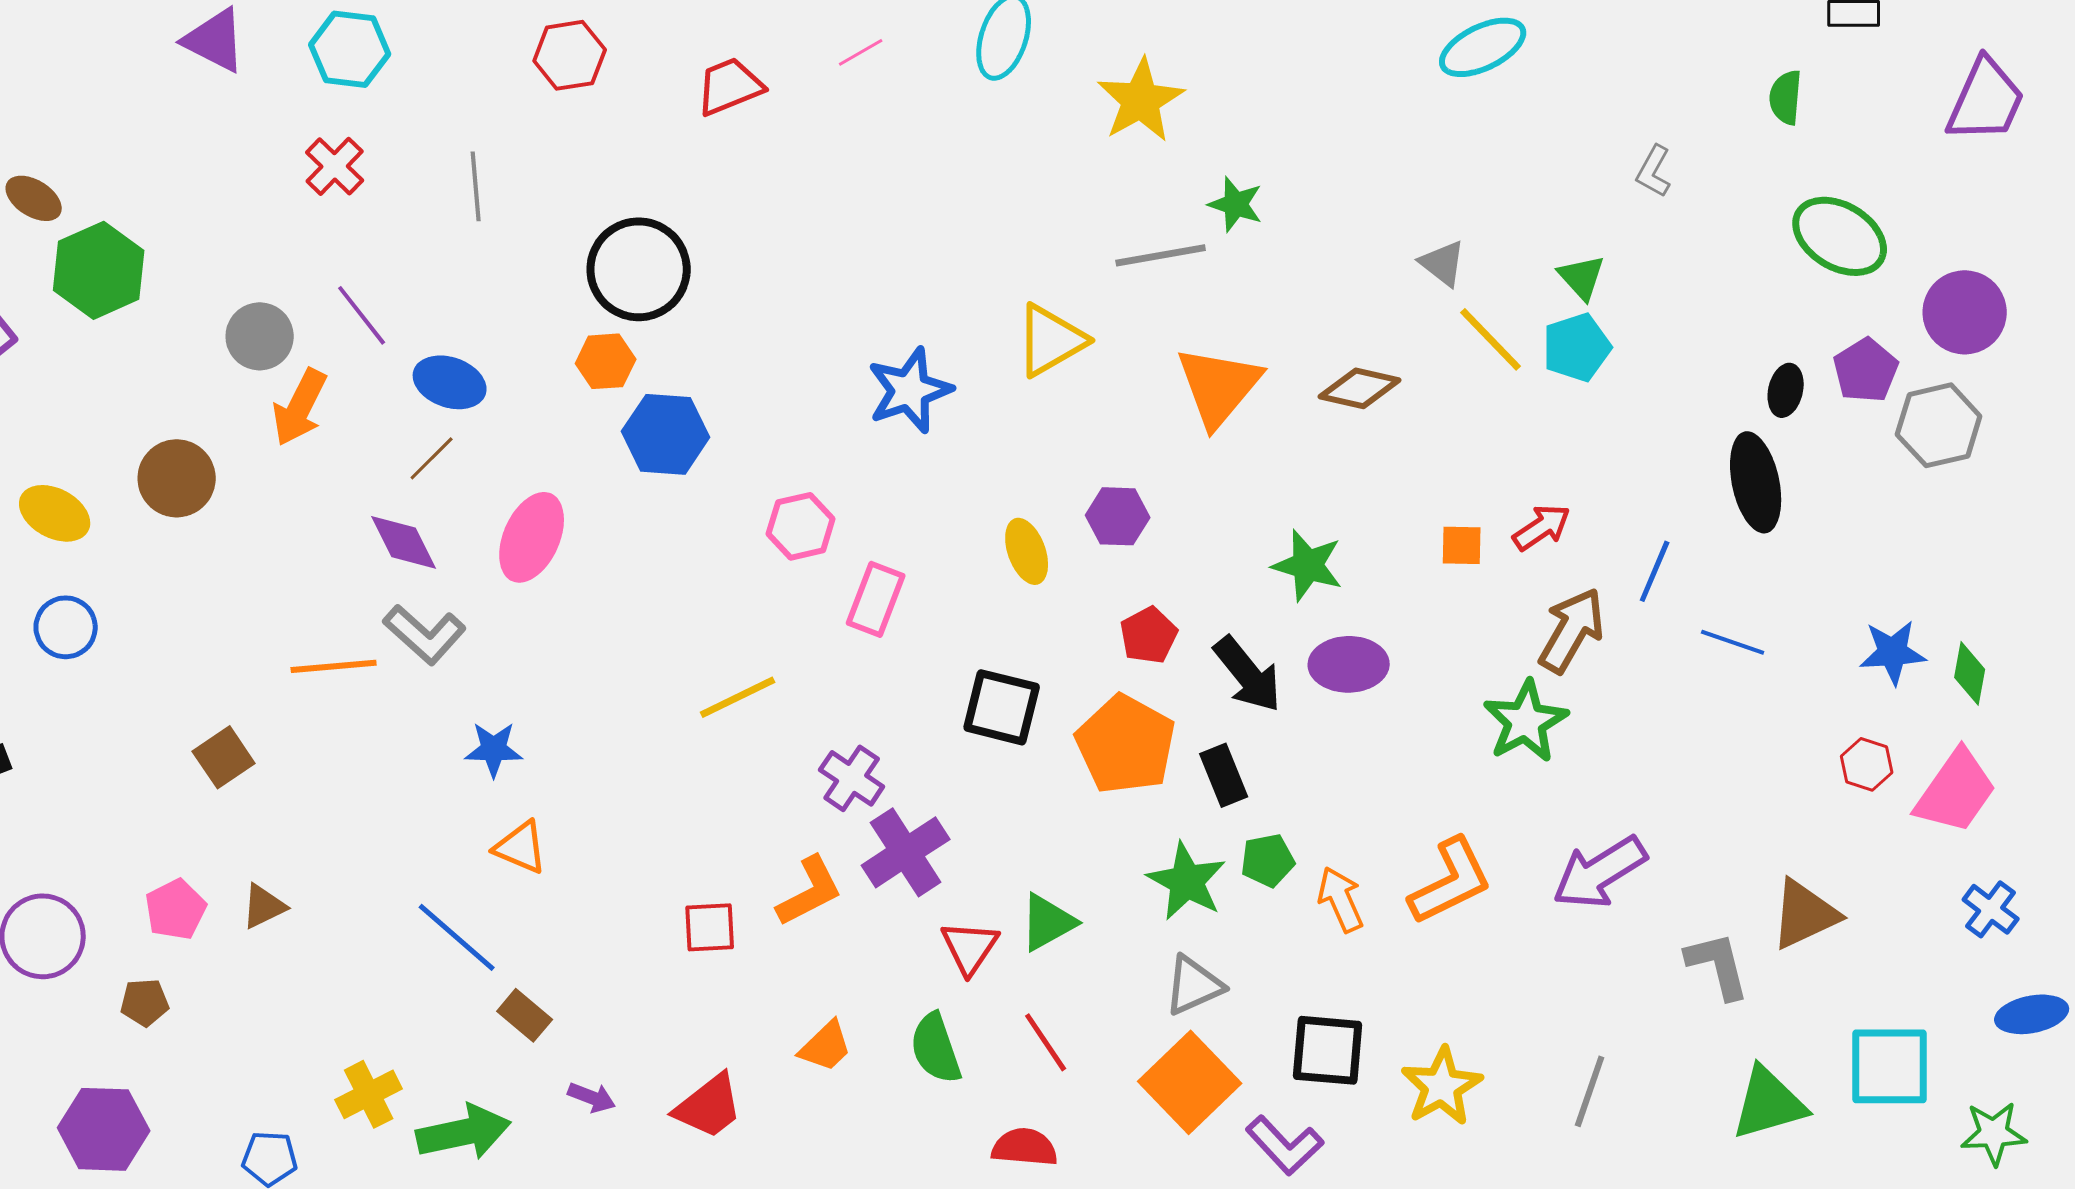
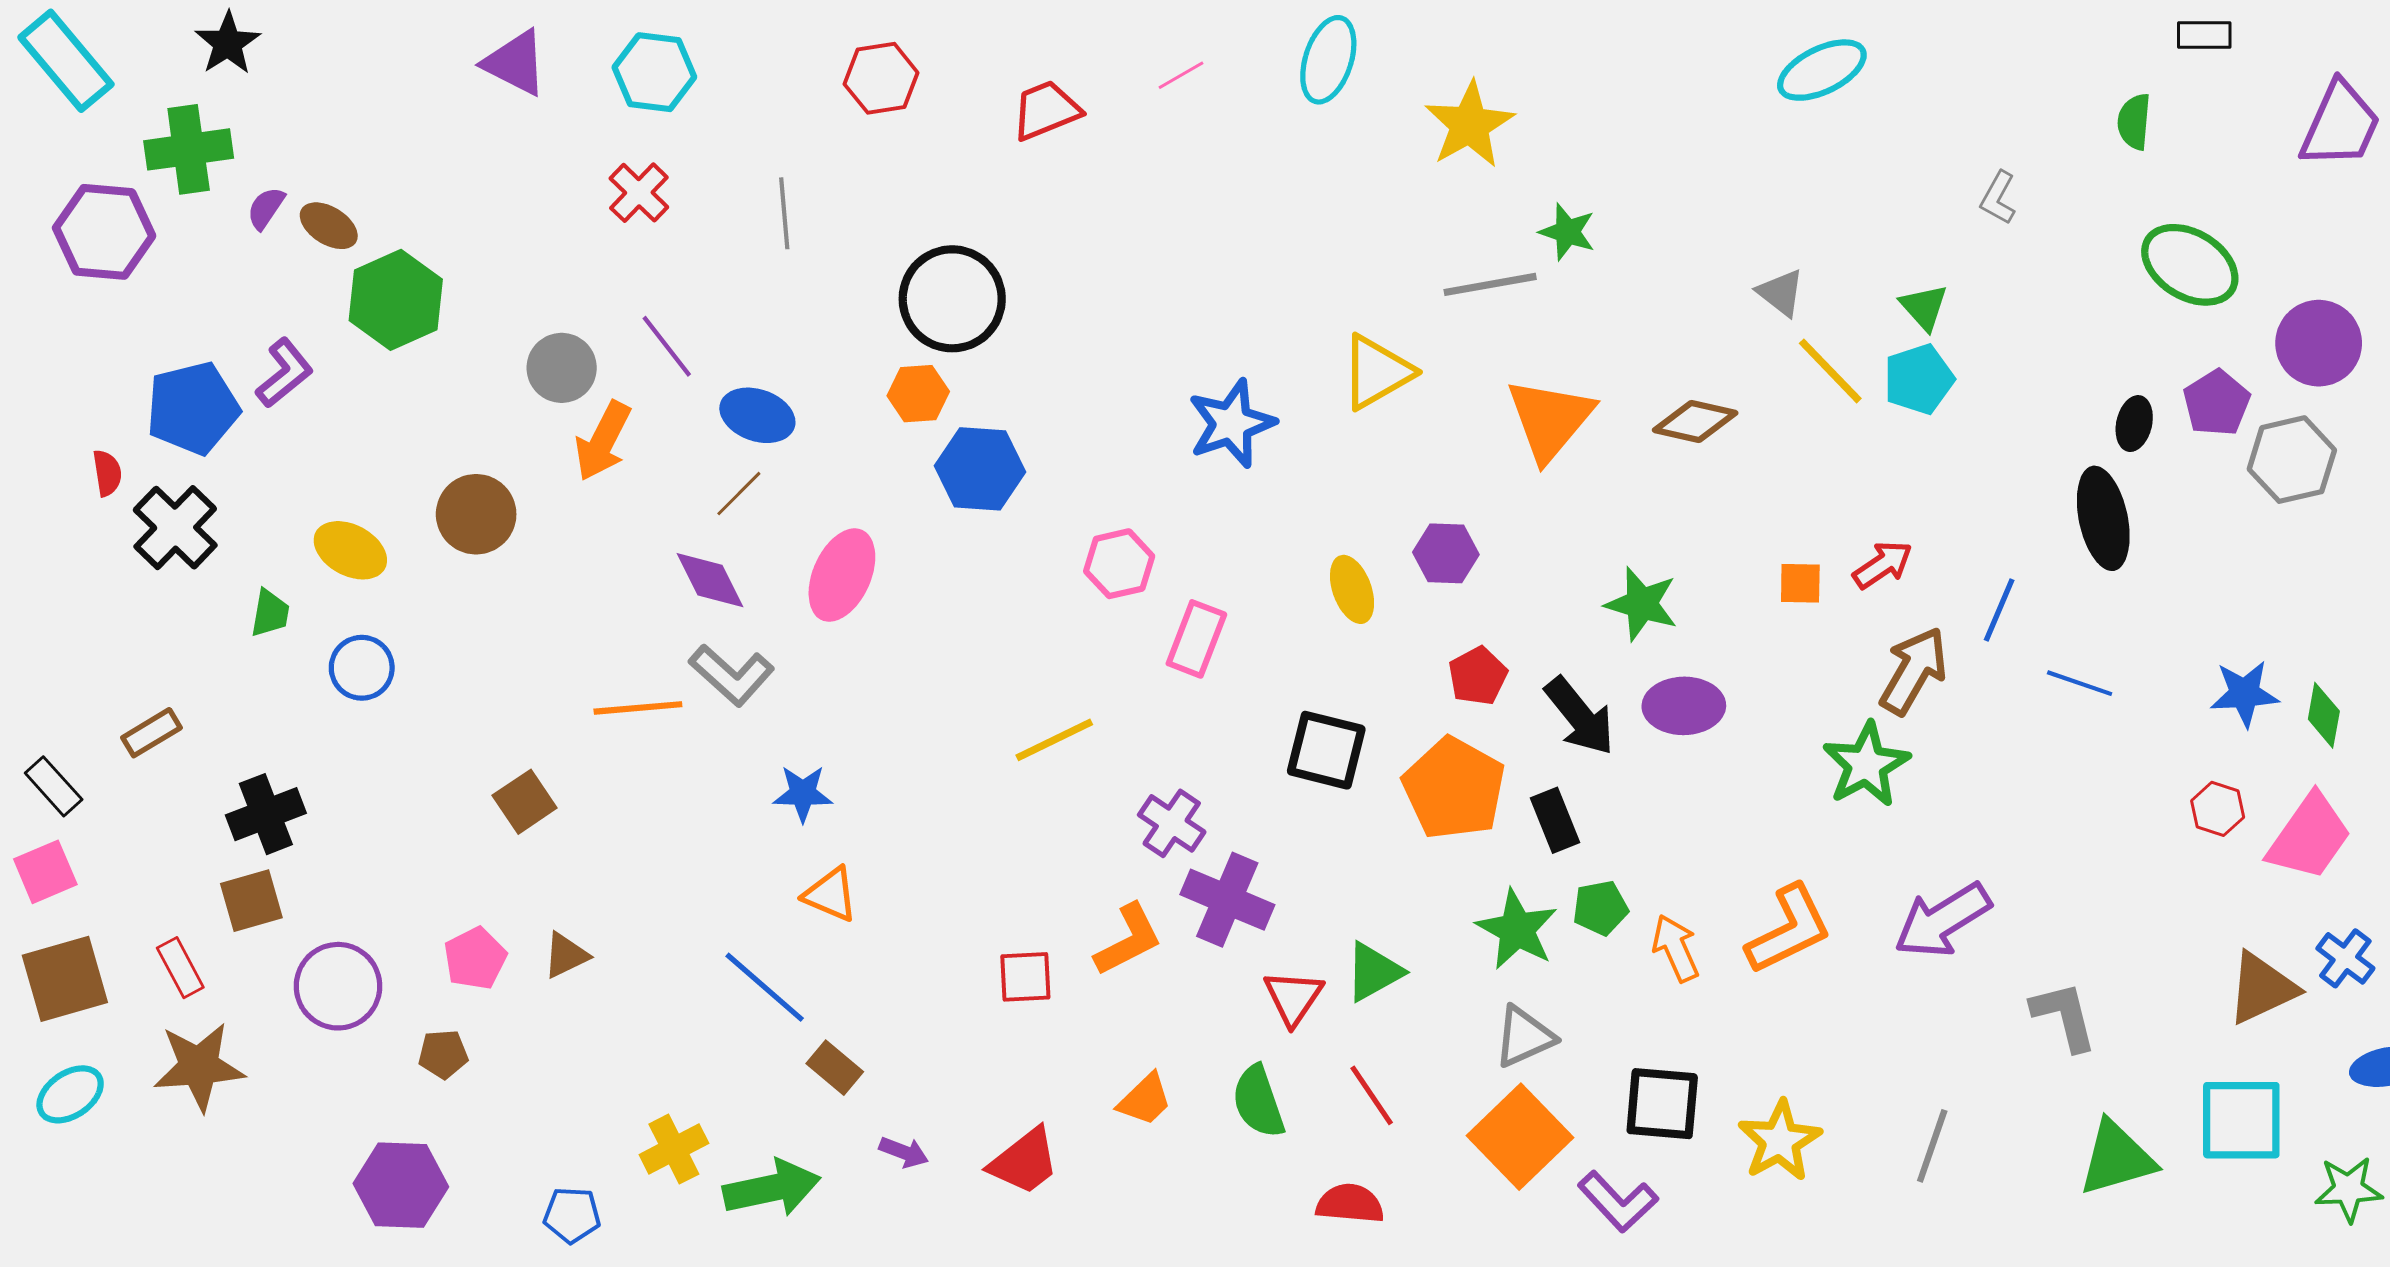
purple cross: (906, 852) -> (1227, 900), turned -34
brown triangle: (1805, 914) -> (2262, 988), moved

